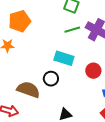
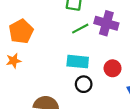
black circle: (51, 79) -> (84, 84), moved

